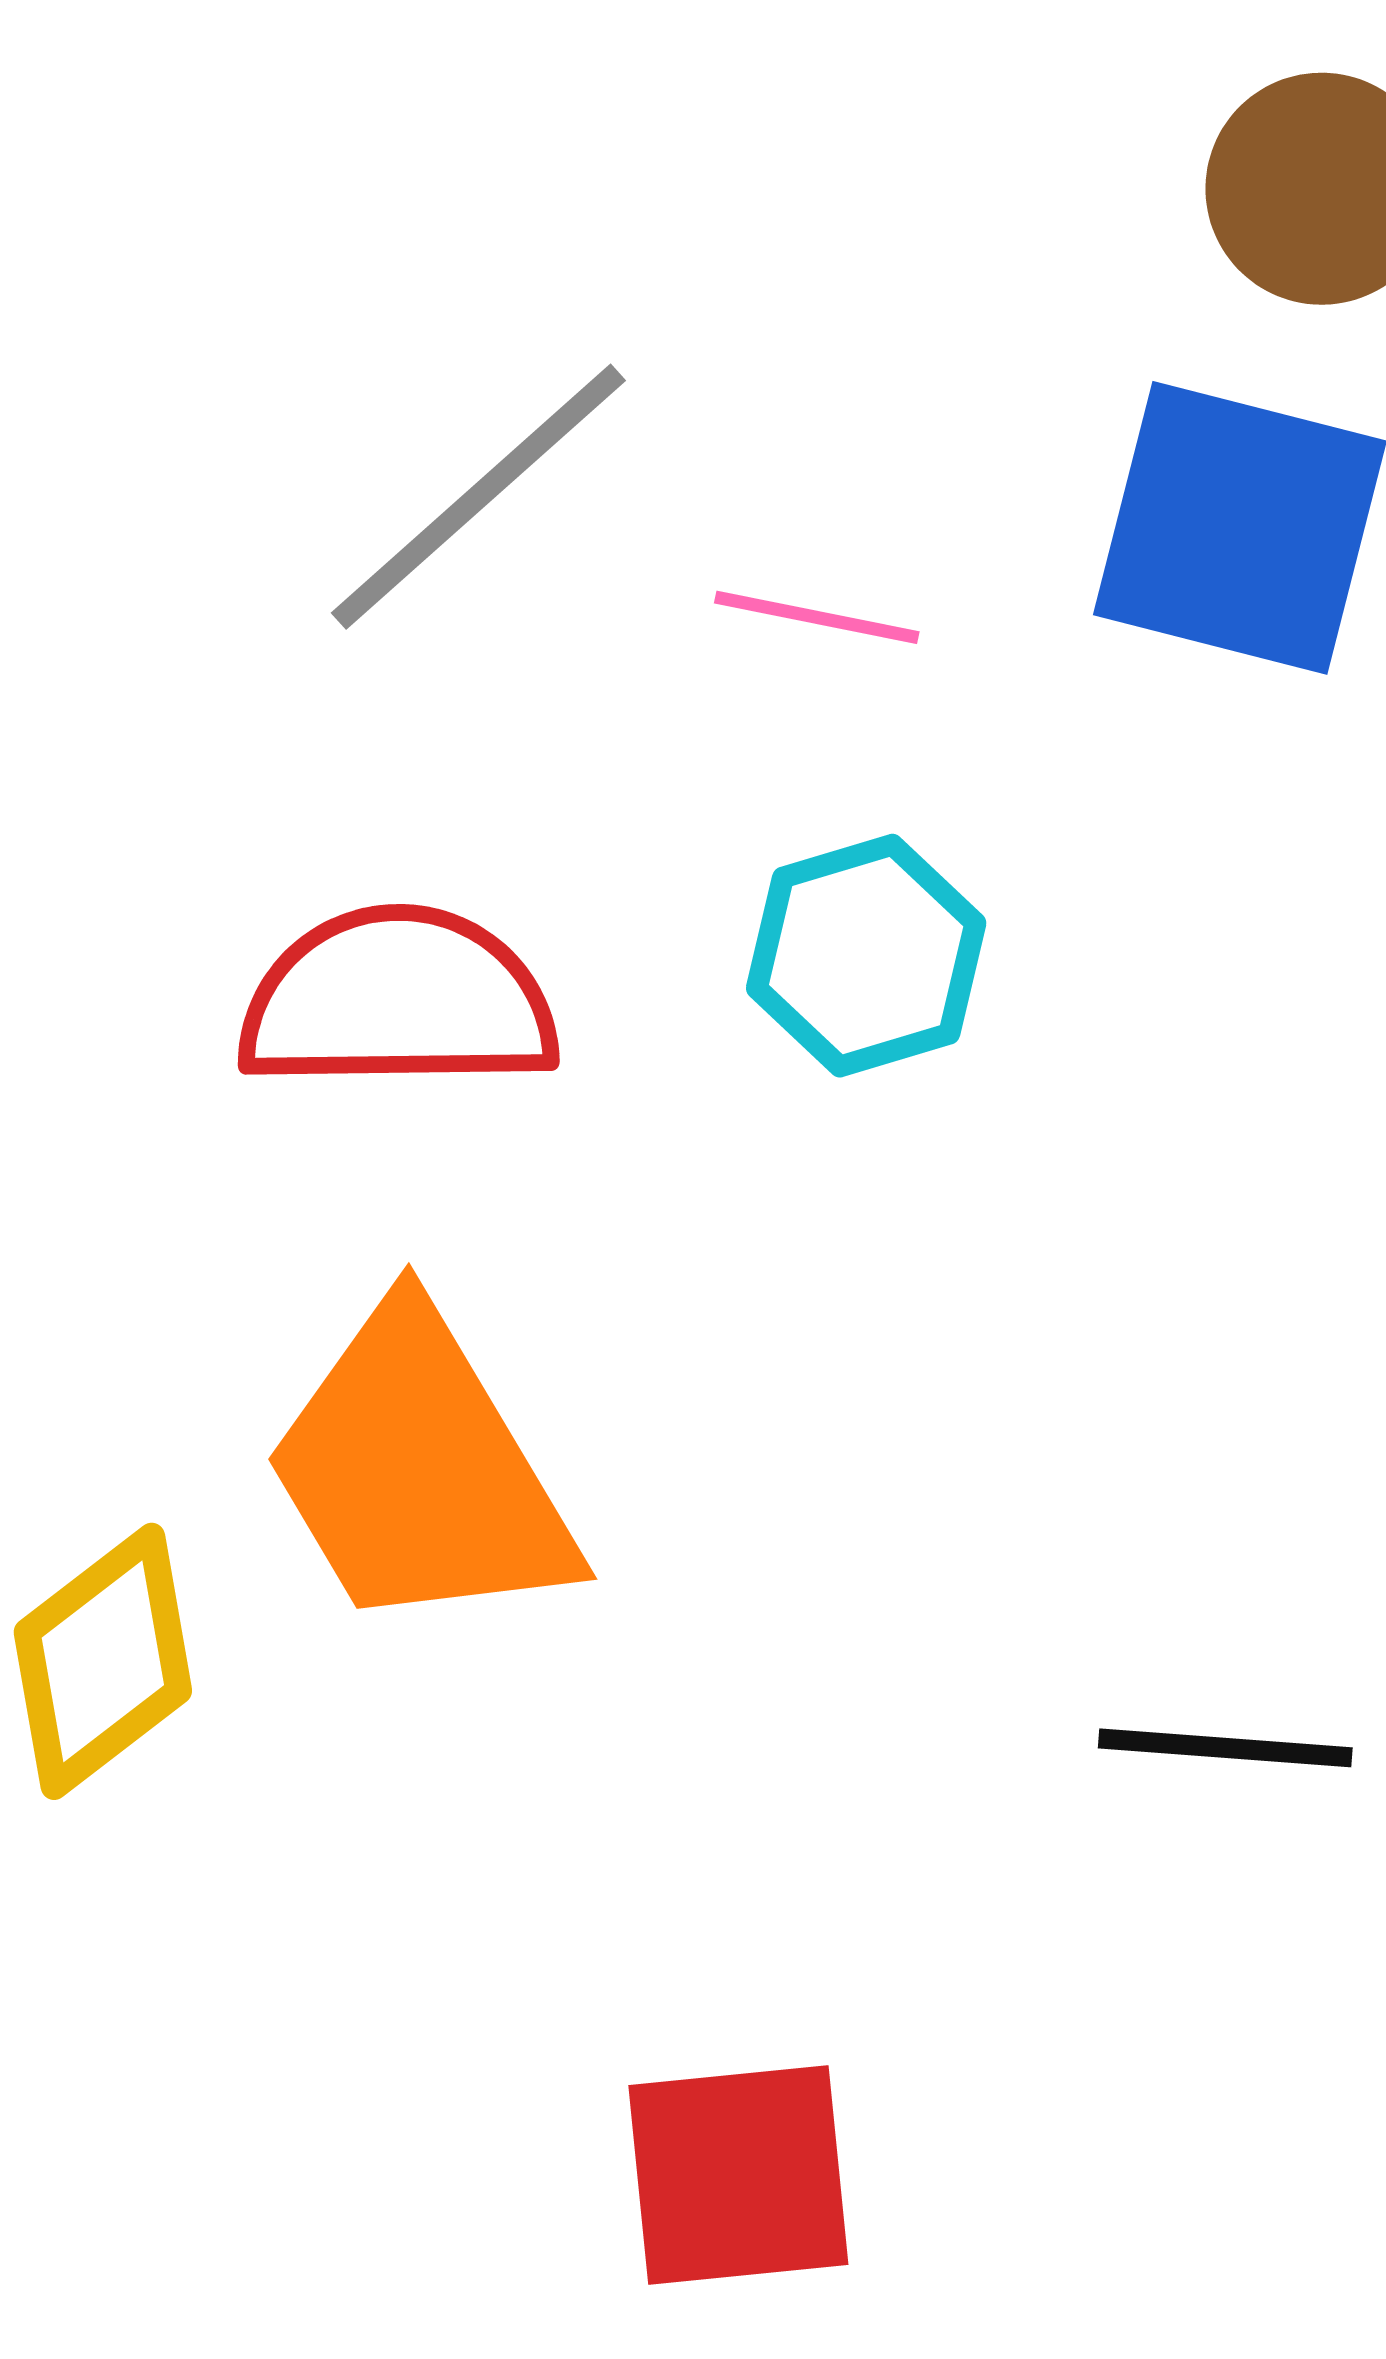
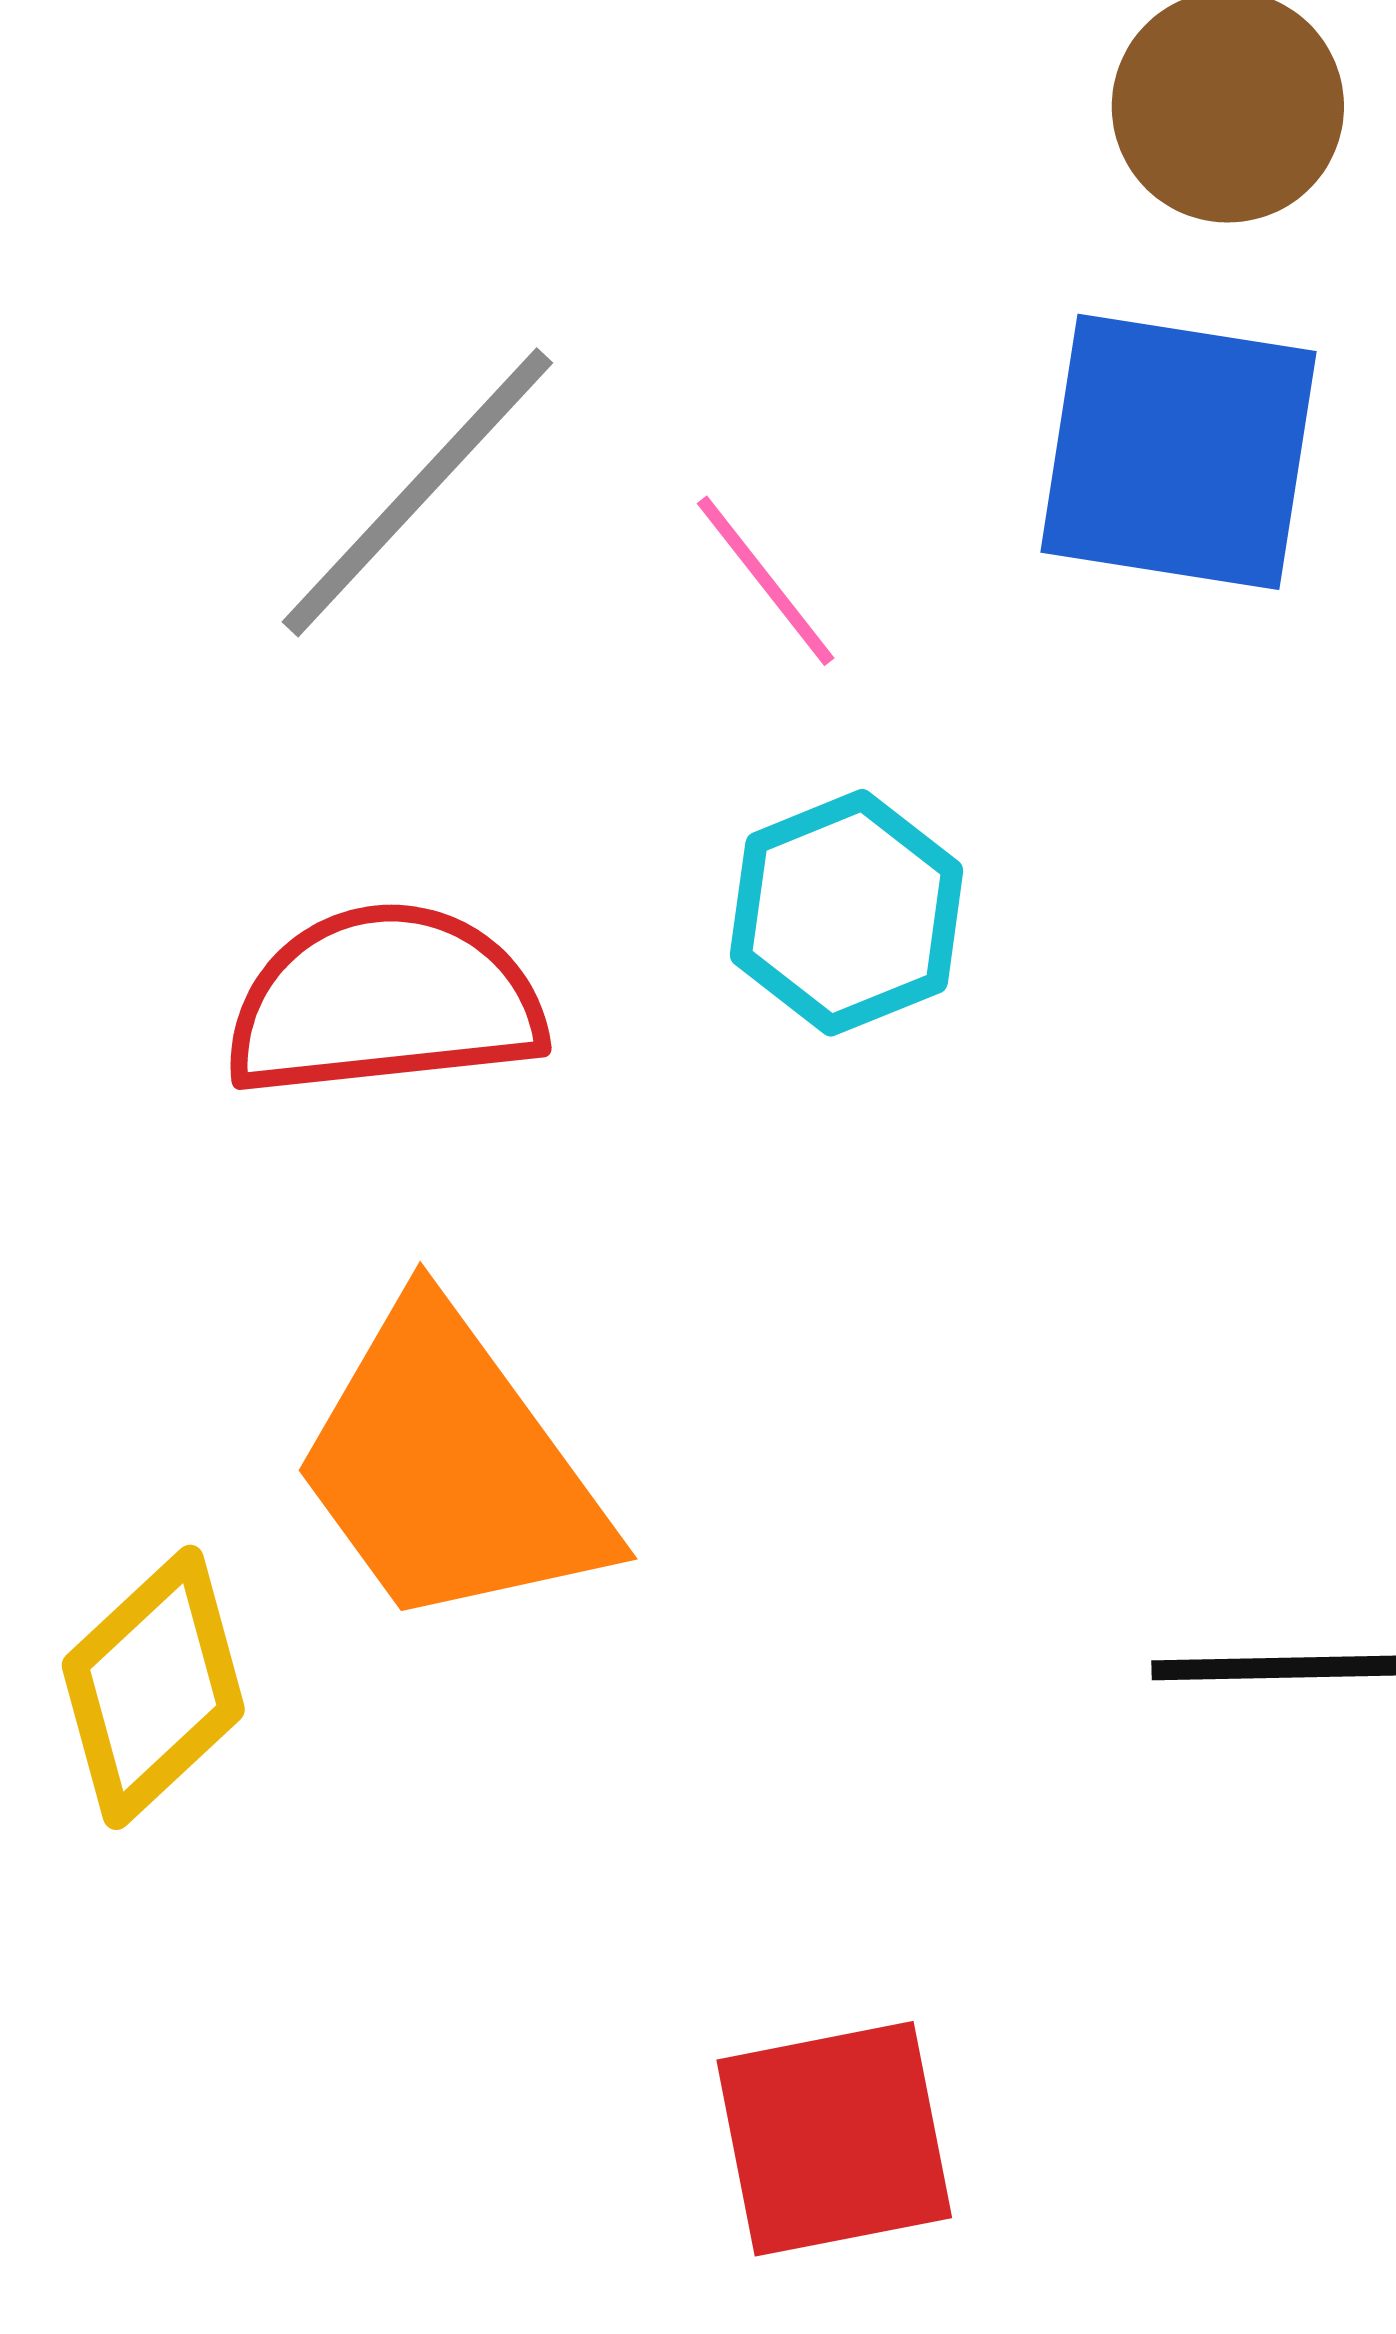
pink line: (817, 617) -> (766, 581), turned 46

